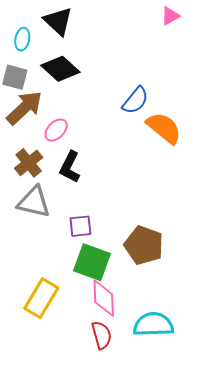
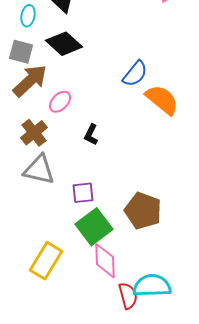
black L-shape: (70, 167) -> (91, 135), moved, size x0.7
green square: (92, 262) -> (94, 227), turned 33
red semicircle: (102, 335) -> (128, 296), moved

